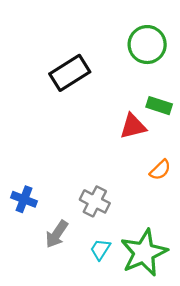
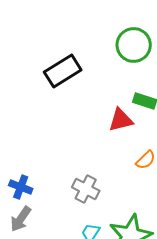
gray arrow: (57, 234) -> (21, 219), moved

